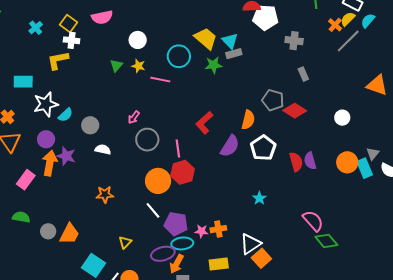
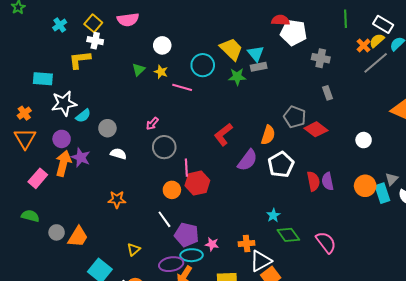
pink line: (178, 149) -> (186, 168), moved
orange circle: (158, 181) -> (172, 190), size x0.7
orange cross: (218, 229) -> (247, 244), moved
green diamond: (326, 241) -> (288, 235), moved

